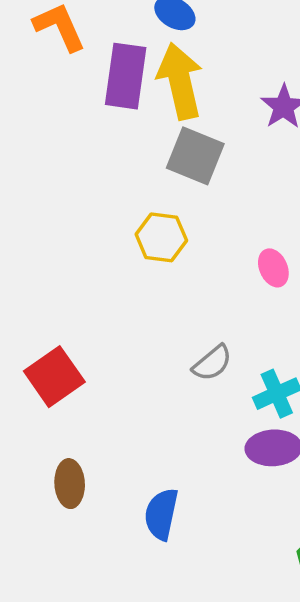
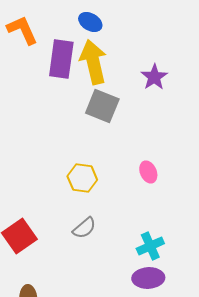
yellow hexagon: (161, 237) -> (82, 178), moved
gray semicircle: (212, 363) -> (84, 228), moved

